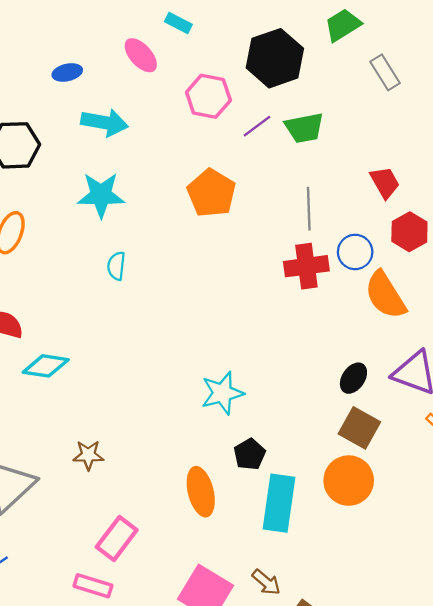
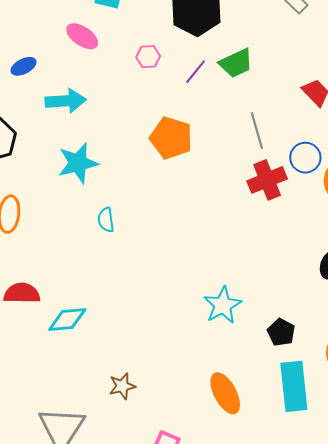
pink hexagon: (208, 96) -> (148, 57), size x0.6
black pentagon: (250, 454) -> (281, 332), moved

